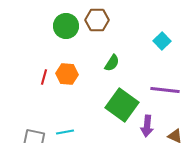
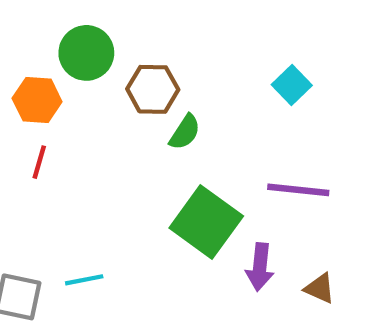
brown hexagon: (97, 20) -> (153, 89), moved
orange hexagon: (67, 74) -> (37, 100), moved

